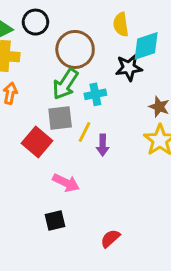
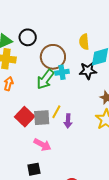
cyan cross: (95, 94) -> (62, 72), moved
gray square: (60, 118) -> (42, 118), moved

